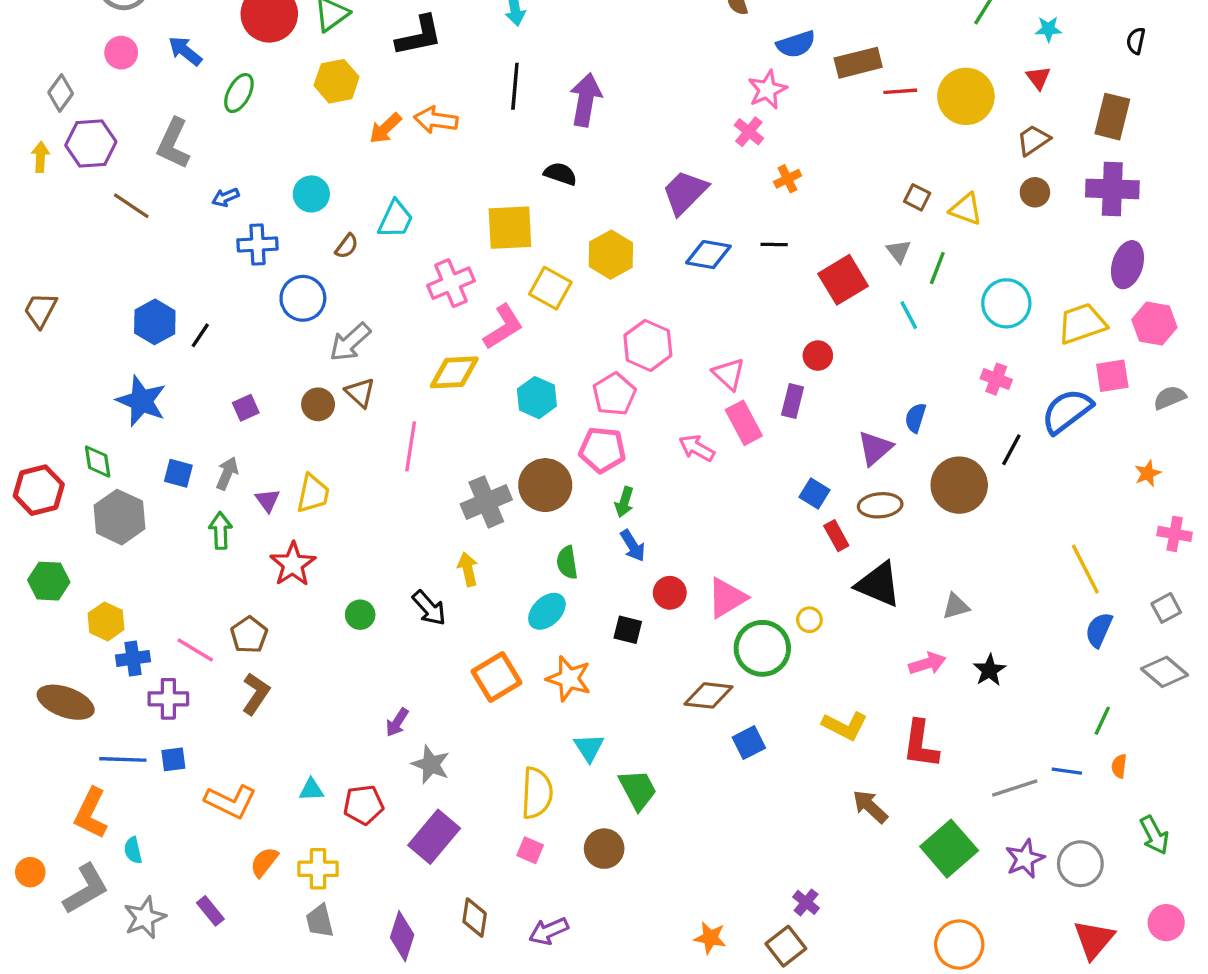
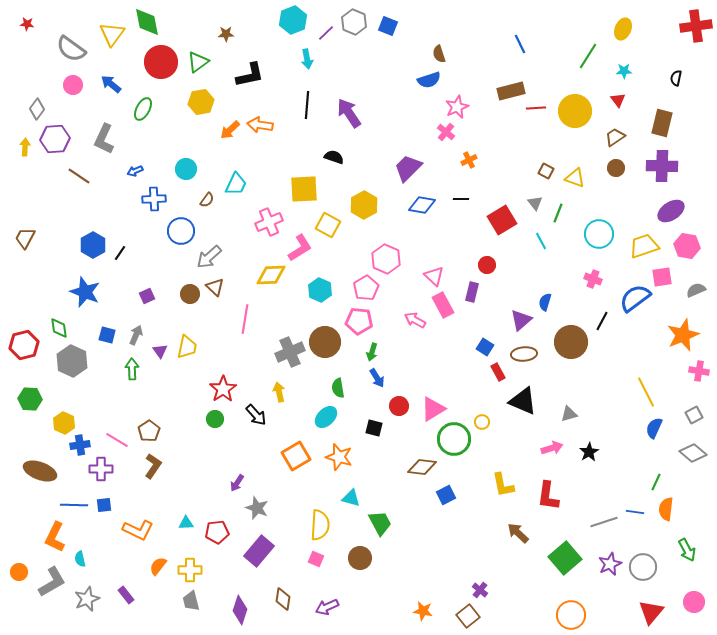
blue semicircle: (796, 44) -> (429, 80), moved
purple arrow: (586, 100) -> (349, 113), turned -44
purple ellipse: (1127, 265) -> (671, 211), turned 40
orange star: (1148, 473) -> (683, 335), size x2.0
red star: (293, 564) -> (223, 389), moved
yellow L-shape: (845, 726) -> (503, 485), turned 52
cyan triangle: (589, 748) -> (351, 498), turned -42
orange semicircle: (1119, 766) -> (666, 509), size x1.6

